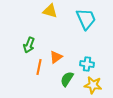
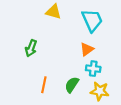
orange triangle: (56, 57) -> (87, 49), moved
orange line: (39, 67) -> (44, 85), moved

